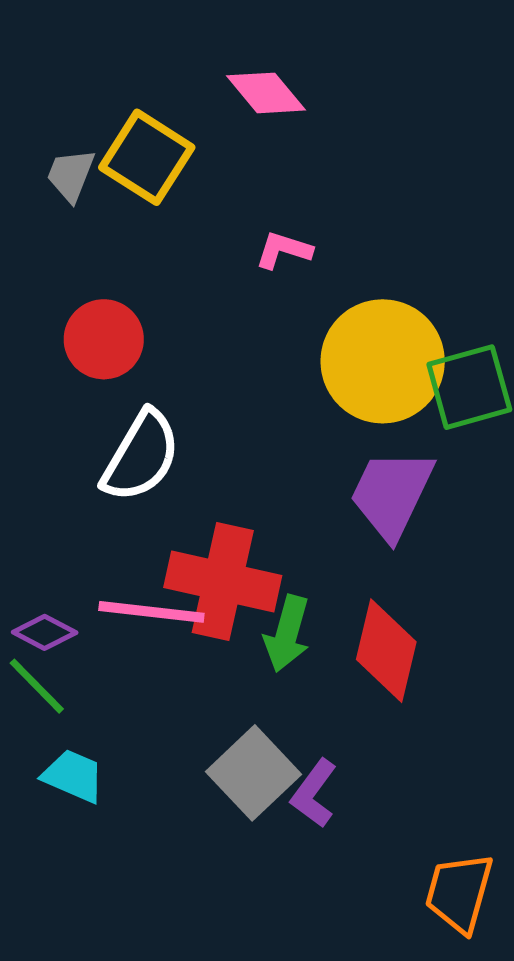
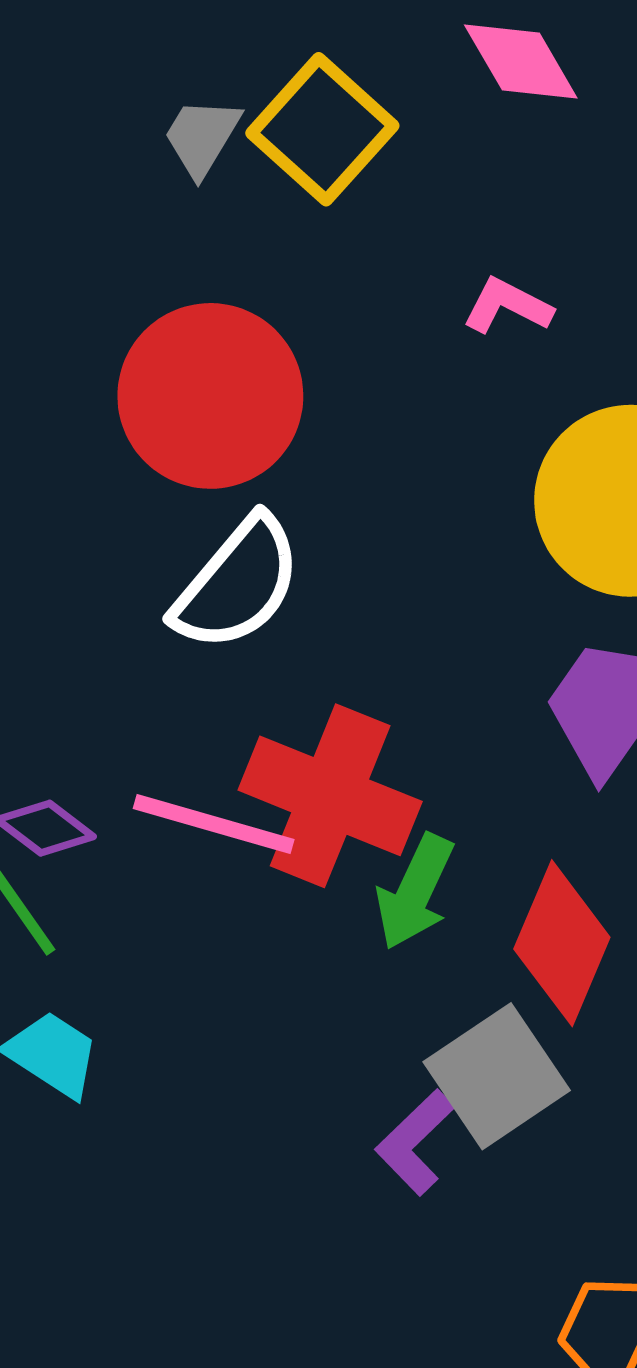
red circle: (104, 339) -> (210, 396), size x1.5
gray square: (253, 773) -> (497, 1076), moved

